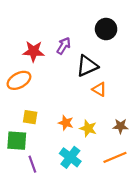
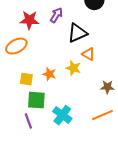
orange star: (66, 123) -> (49, 74), moved
yellow star: (88, 128) -> (73, 68), moved
green square: (17, 141) -> (36, 100), moved

